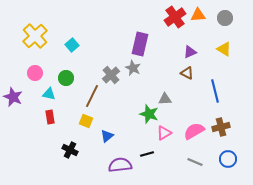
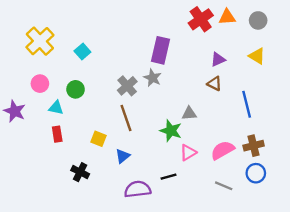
brown line: (92, 96) -> (126, 118), moved, turned -45
blue circle: (228, 159) -> (256, 173), moved

